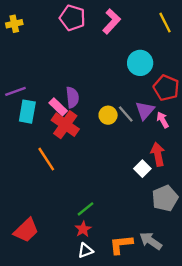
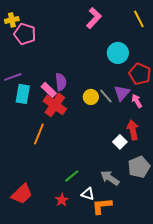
pink pentagon: (72, 18) -> (25, 34), moved
orange line: (46, 159) -> (39, 134), turned 55
red star: (83, 229) -> (62, 200), moved
gray arrow: (151, 241) -> (110, 178), moved
white triangle: (85, 250) -> (88, 194), moved, turned 40

